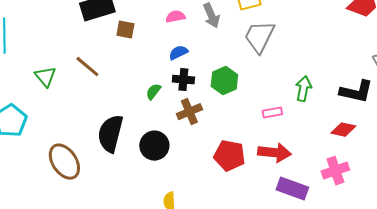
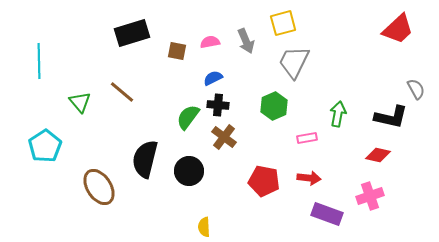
brown square: (125, 30) -> (177, 51), moved
green hexagon: (224, 81) -> (274, 106), moved
green semicircle: (153, 92) -> (188, 117), size x1.5
brown cross: (189, 112) -> (224, 137), turned -30
red arrow: (274, 153) -> (309, 178), size x0.7

